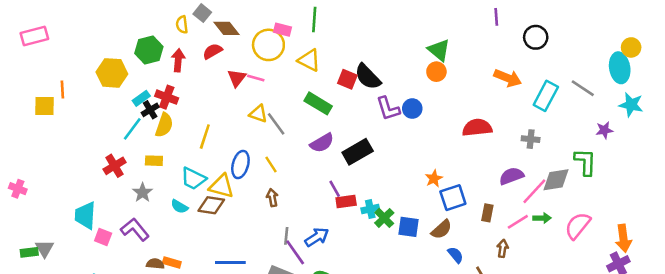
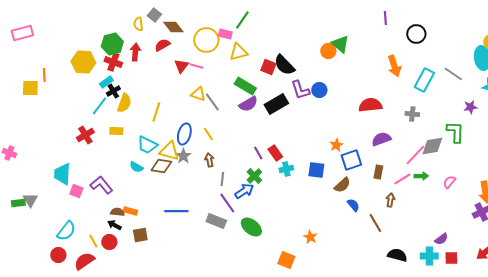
green line: (314, 19) -> (242, 20), turned 30
pink rectangle: (282, 30) -> (225, 34), moved
yellow triangle: (309, 60) -> (238, 52), turned -42
orange circle: (436, 72) -> (328, 51), moved
orange arrow: (508, 78) -> (394, 66), turned 50
red cross: (167, 97) -> (113, 62), moved
purple semicircle: (322, 143) -> (248, 104), moved
black rectangle: (358, 152) -> (276, 104), moved
purple semicircle: (512, 176) -> (381, 139), moved
gray star: (143, 193) -> (183, 156), moved
red rectangle: (346, 201) -> (275, 153), moved, turned 63
green cross: (384, 218) -> (254, 176), moved
pink semicircle: (578, 226) -> (449, 182), size x0.6
blue square: (408, 227) -> (316, 170), moved
gray line: (286, 236) -> (222, 179), moved

